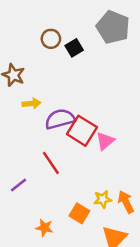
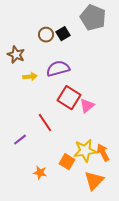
brown circle: (51, 39) -> (46, 35), moved
purple semicircle: (60, 119) -> (58, 69), moved
yellow star: (103, 199) -> (85, 151), size x1.6

